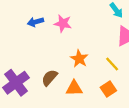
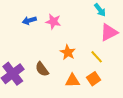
brown semicircle: (50, 78) -> (42, 69), turned -77
orange triangle: (74, 88) -> (72, 81), moved

